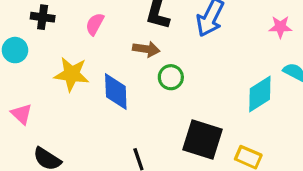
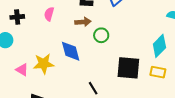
yellow star: (72, 74) -> (44, 64), moved
cyan diamond: (260, 94) -> (159, 46), moved
pink triangle: (22, 114) -> (22, 70), moved

